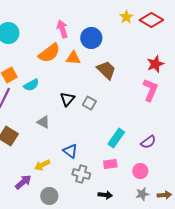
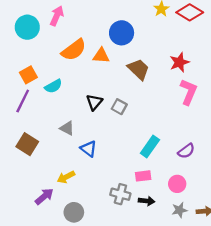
pink arrow: (62, 29) -> (57, 16), moved, turned 42
red star: (155, 64) -> (179, 62), moved
blue triangle: (70, 151) -> (89, 149), moved
gray cross: (81, 174) -> (120, 194), moved
black arrow: (105, 195) -> (147, 201), moved

